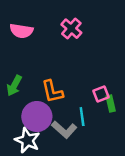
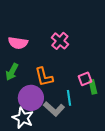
pink cross: (71, 29) -> (60, 41), moved
pink semicircle: (21, 31) -> (18, 43), moved

